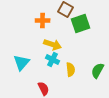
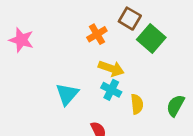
orange cross: (43, 21) -> (97, 34), turned -32
green square: (81, 24) -> (151, 39), turned -30

